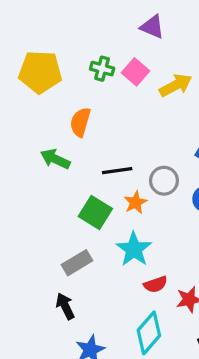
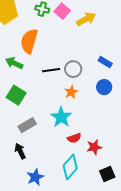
orange semicircle: (80, 122) -> (29, 41), size x1.4
gray circle: (164, 181) -> (73, 69), moved
orange star: (136, 202) -> (71, 92), moved
green square: (95, 212) -> (16, 95), moved

